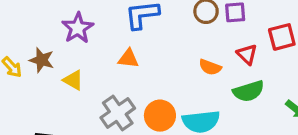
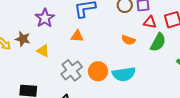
red triangle: (247, 54) -> (150, 22), moved, turned -32
green semicircle: (249, 91) -> (158, 42), moved, turned -42

